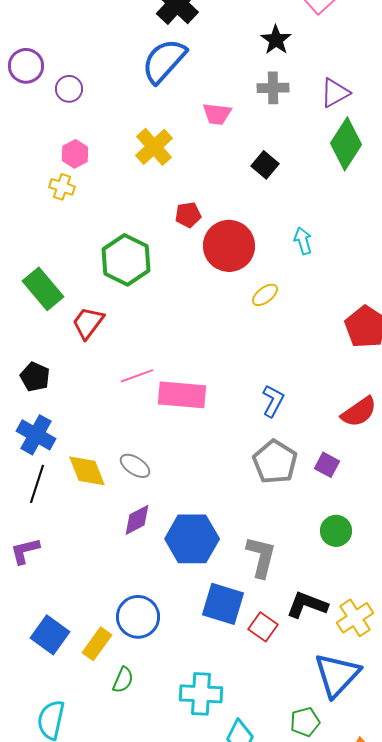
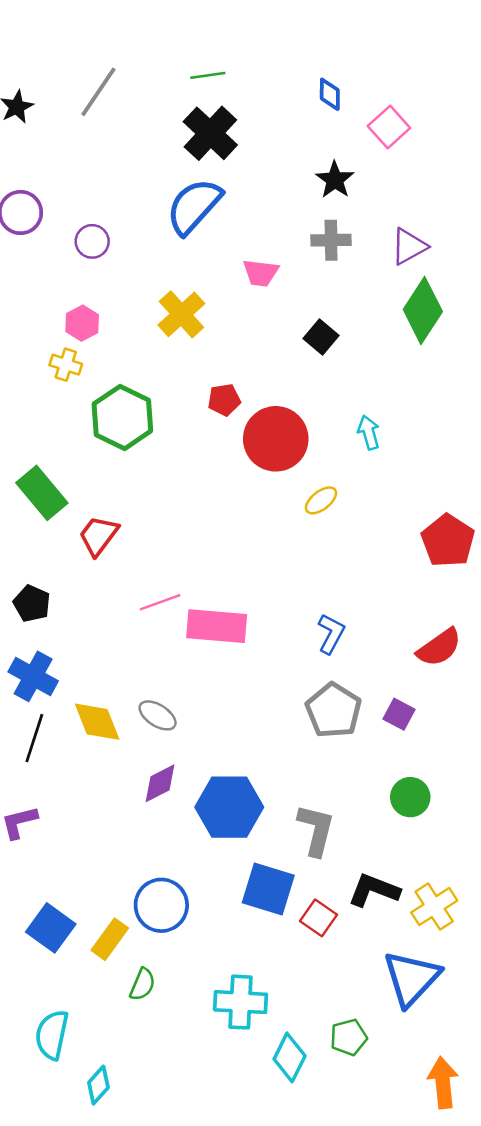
purple circle: (69, 89) -> (92, 241), moved
green hexagon: (126, 260) -> (122, 417), moved
green pentagon: (305, 722) -> (349, 1037), moved

